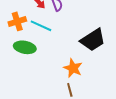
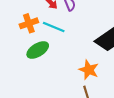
green ellipse: (25, 47) -> (38, 50), turned -40

